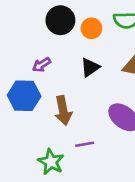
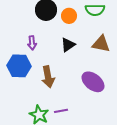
purple arrow: (42, 65) -> (32, 43), turned -64
purple line: (85, 144) -> (61, 111), moved

